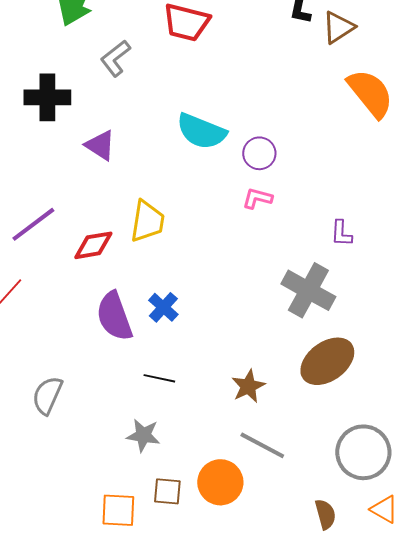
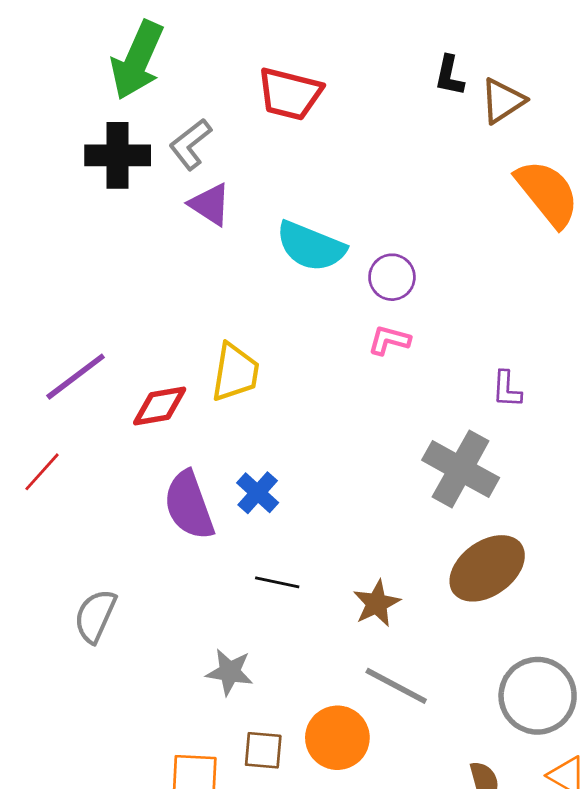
black cross: (47, 97) -> (118, 155), moved
purple triangle: (100, 145) -> (210, 204), moved
black line: (159, 378) -> (277, 582), moved

